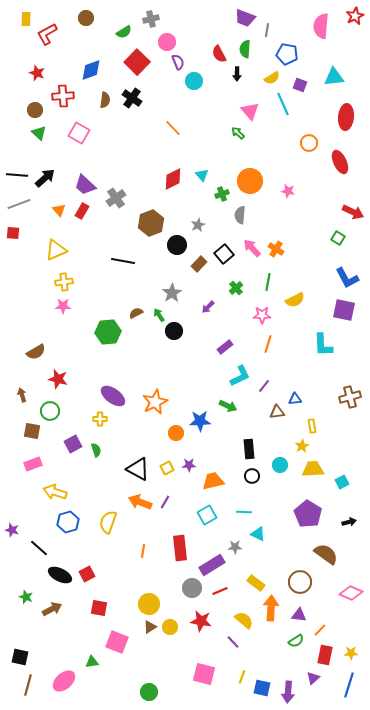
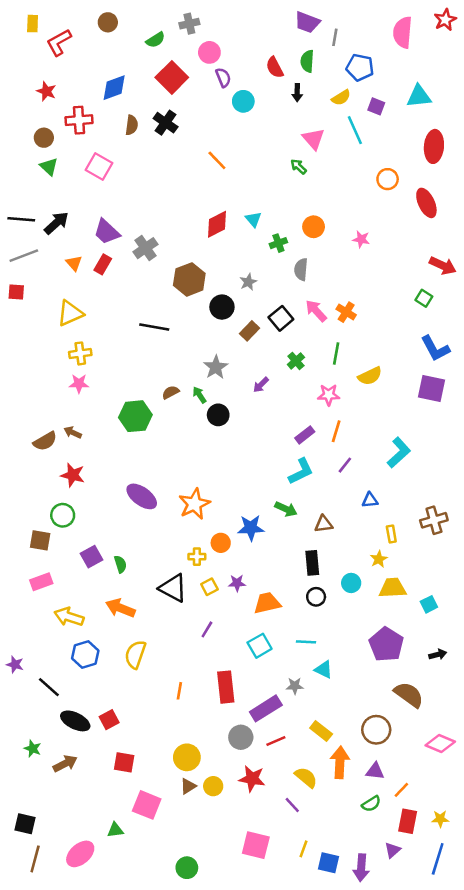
orange circle: (250, 181) -> (314, 227), size x0.7
cyan L-shape: (323, 345) -> (399, 453), moved, turned -130
purple rectangle: (225, 347) -> (305, 435), moved
purple line: (264, 386) -> (345, 465), moved
brown arrow: (22, 395) -> (73, 432), moved, turned -48
brown cross: (350, 397) -> (434, 520), moved
brown triangle: (277, 412) -> (324, 524), moved
yellow cross: (100, 419) -> (197, 557), moved
orange arrow: (140, 502) -> (120, 608), moved

